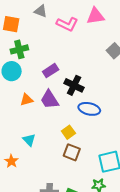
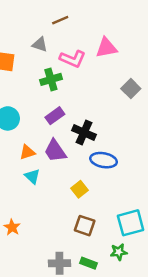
green cross: (19, 49) -> (51, 79), moved
cyan triangle: (29, 140) -> (32, 176), moved
brown square: (72, 152) -> (85, 226), moved

